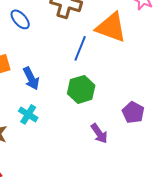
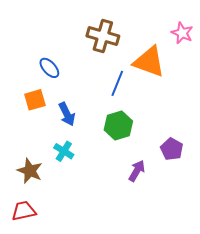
blue ellipse: (20, 19) -> (49, 68), moved
purple arrow: (99, 133) -> (137, 171), turned -115

